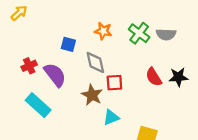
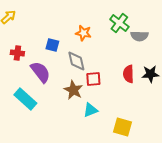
green cross: (139, 33) -> (119, 23), moved
red cross: (29, 66) -> (17, 53), moved, turned 32
red semicircle: (154, 77) -> (128, 74), turned 30

